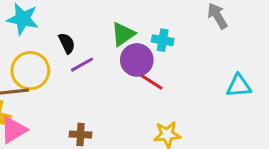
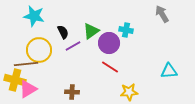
green triangle: (123, 34) -> (91, 31), moved
red line: (150, 81) -> (110, 67), moved
cyan triangle: (239, 86) -> (169, 71), moved

